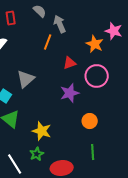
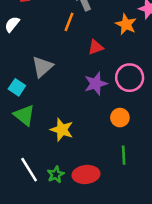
pink circle: (97, 76) -> (130, 78), moved
green star: (37, 154) -> (56, 174), moved

